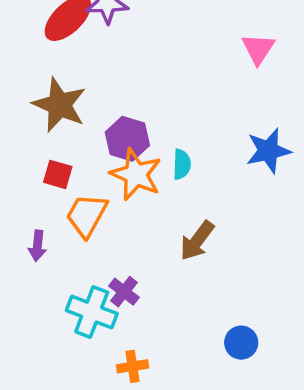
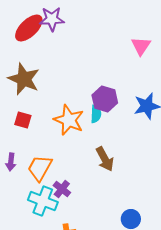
purple hexagon: (127, 139) -> (105, 99), moved
orange trapezoid: (87, 215) -> (40, 168), moved
brown arrow: (197, 241) -> (105, 159), turned -65

